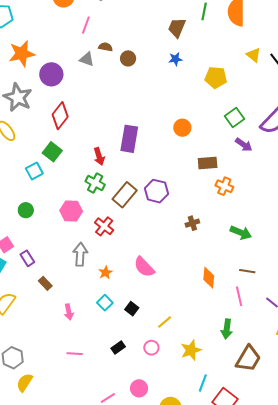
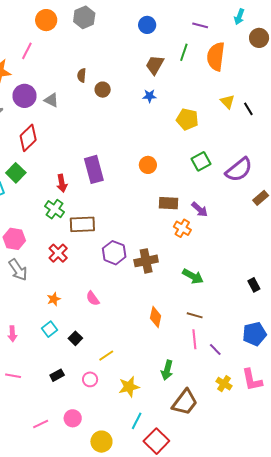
pink line: (86, 25) -> (27, 51), moved
brown semicircle: (106, 47) -> (82, 75), turned -104
gray triangle: (87, 59) -> (51, 100), moved
purple rectangle: (129, 139) -> (94, 169), turned -32
purple arrow: (244, 145) -> (200, 209), moved
purple hexagon: (156, 191) -> (114, 253), moved
brown rectangle: (125, 195) -> (82, 224), turned 40
pink hexagon: (71, 211) -> (14, 239), moved
brown cross: (192, 223) -> (146, 261), size x1.6
gray arrow: (80, 254) -> (18, 270), moved, turned 135
pink semicircle: (144, 267) -> (93, 298), size x0.7
pink line: (239, 296) -> (194, 339), moved

